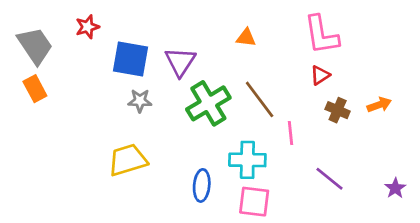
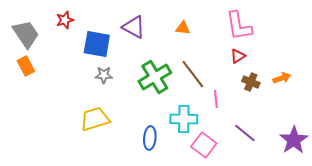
purple triangle: (180, 62) -> (134, 27), moved, turned -35
purple star: (395, 188) -> (294, 140), size x1.8
pink square: (254, 202) -> (204, 145), moved, turned 30

